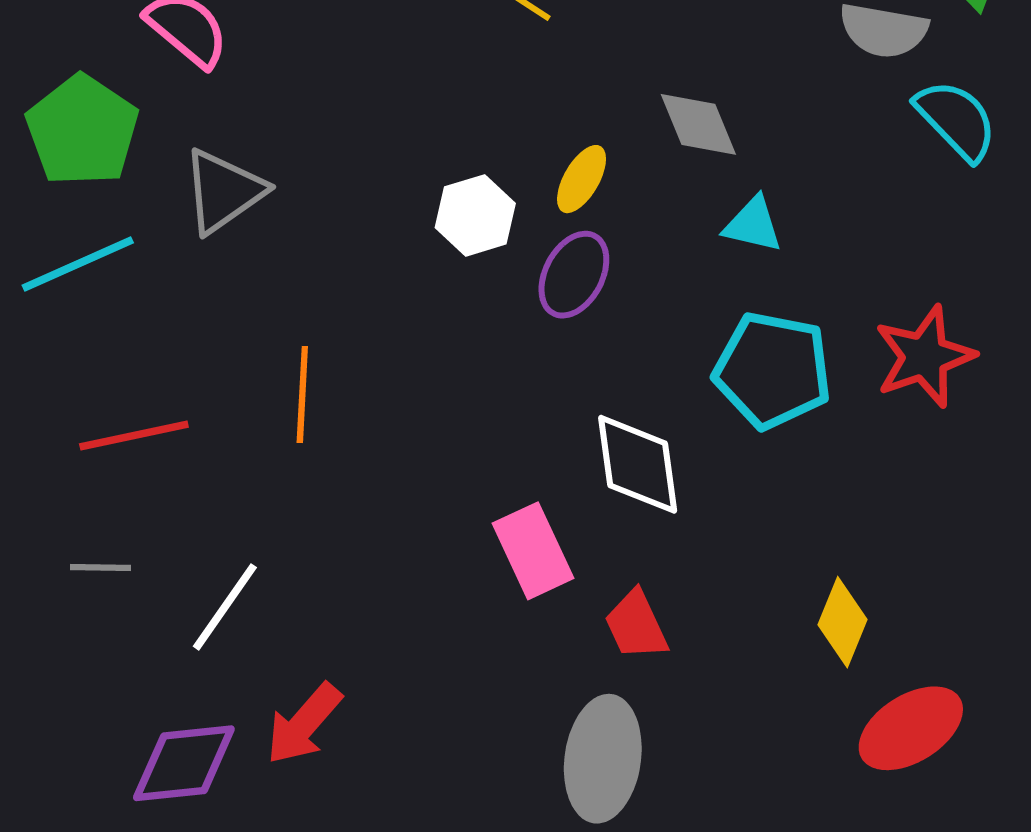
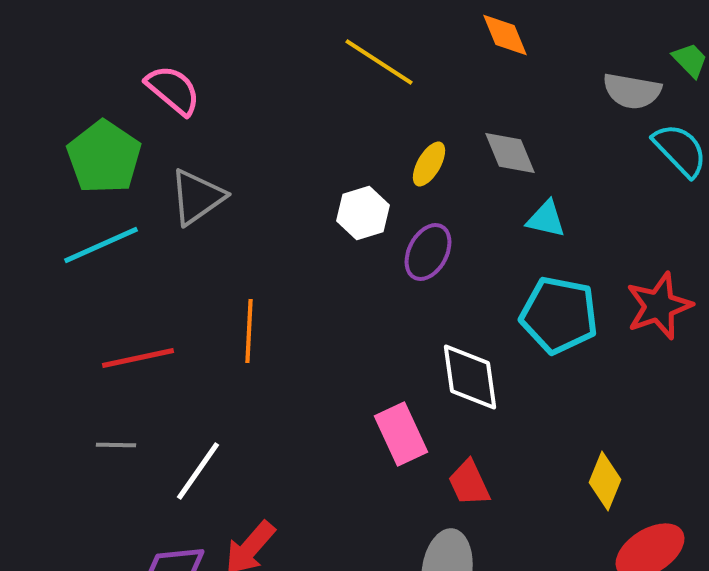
yellow ellipse: (582, 179) -> (429, 164), moved

